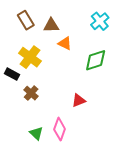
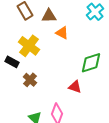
green diamond: (96, 60) -> (91, 63), moved
red triangle: (79, 101) -> (75, 87), turned 40

